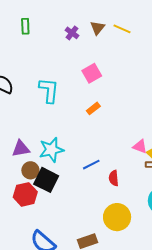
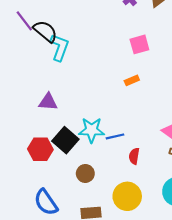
cyan L-shape: (49, 90) -> (59, 47), moved
cyan star: (51, 150) -> (92, 130), moved
brown circle: (30, 170) -> (85, 173), moved

